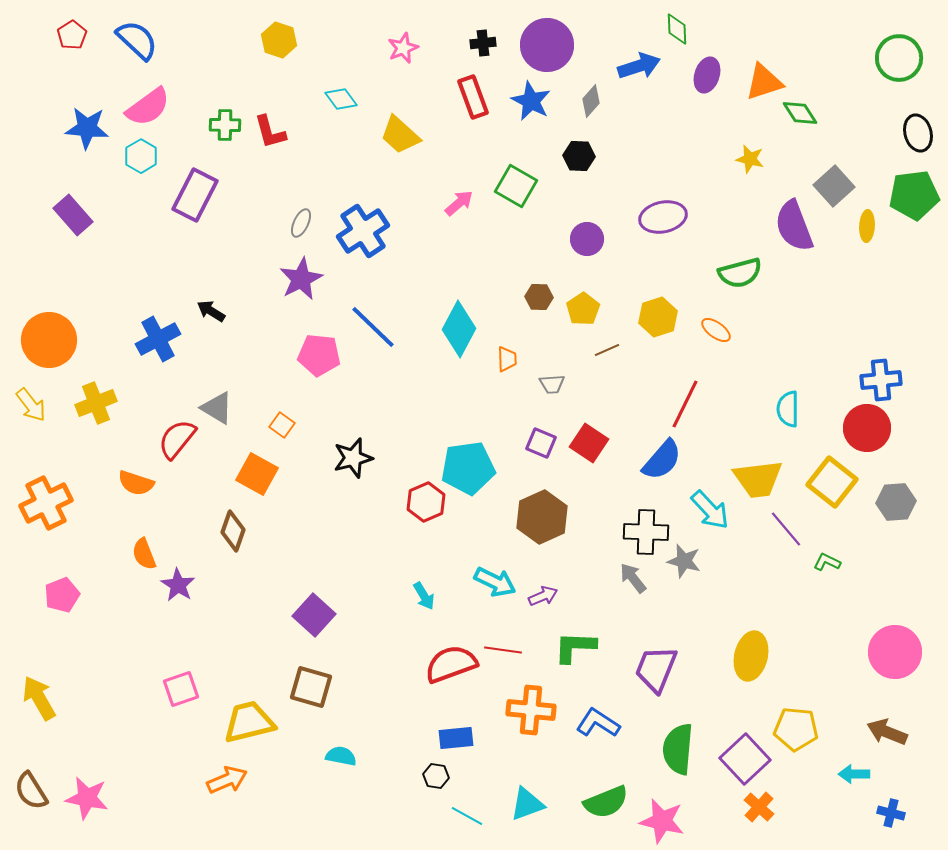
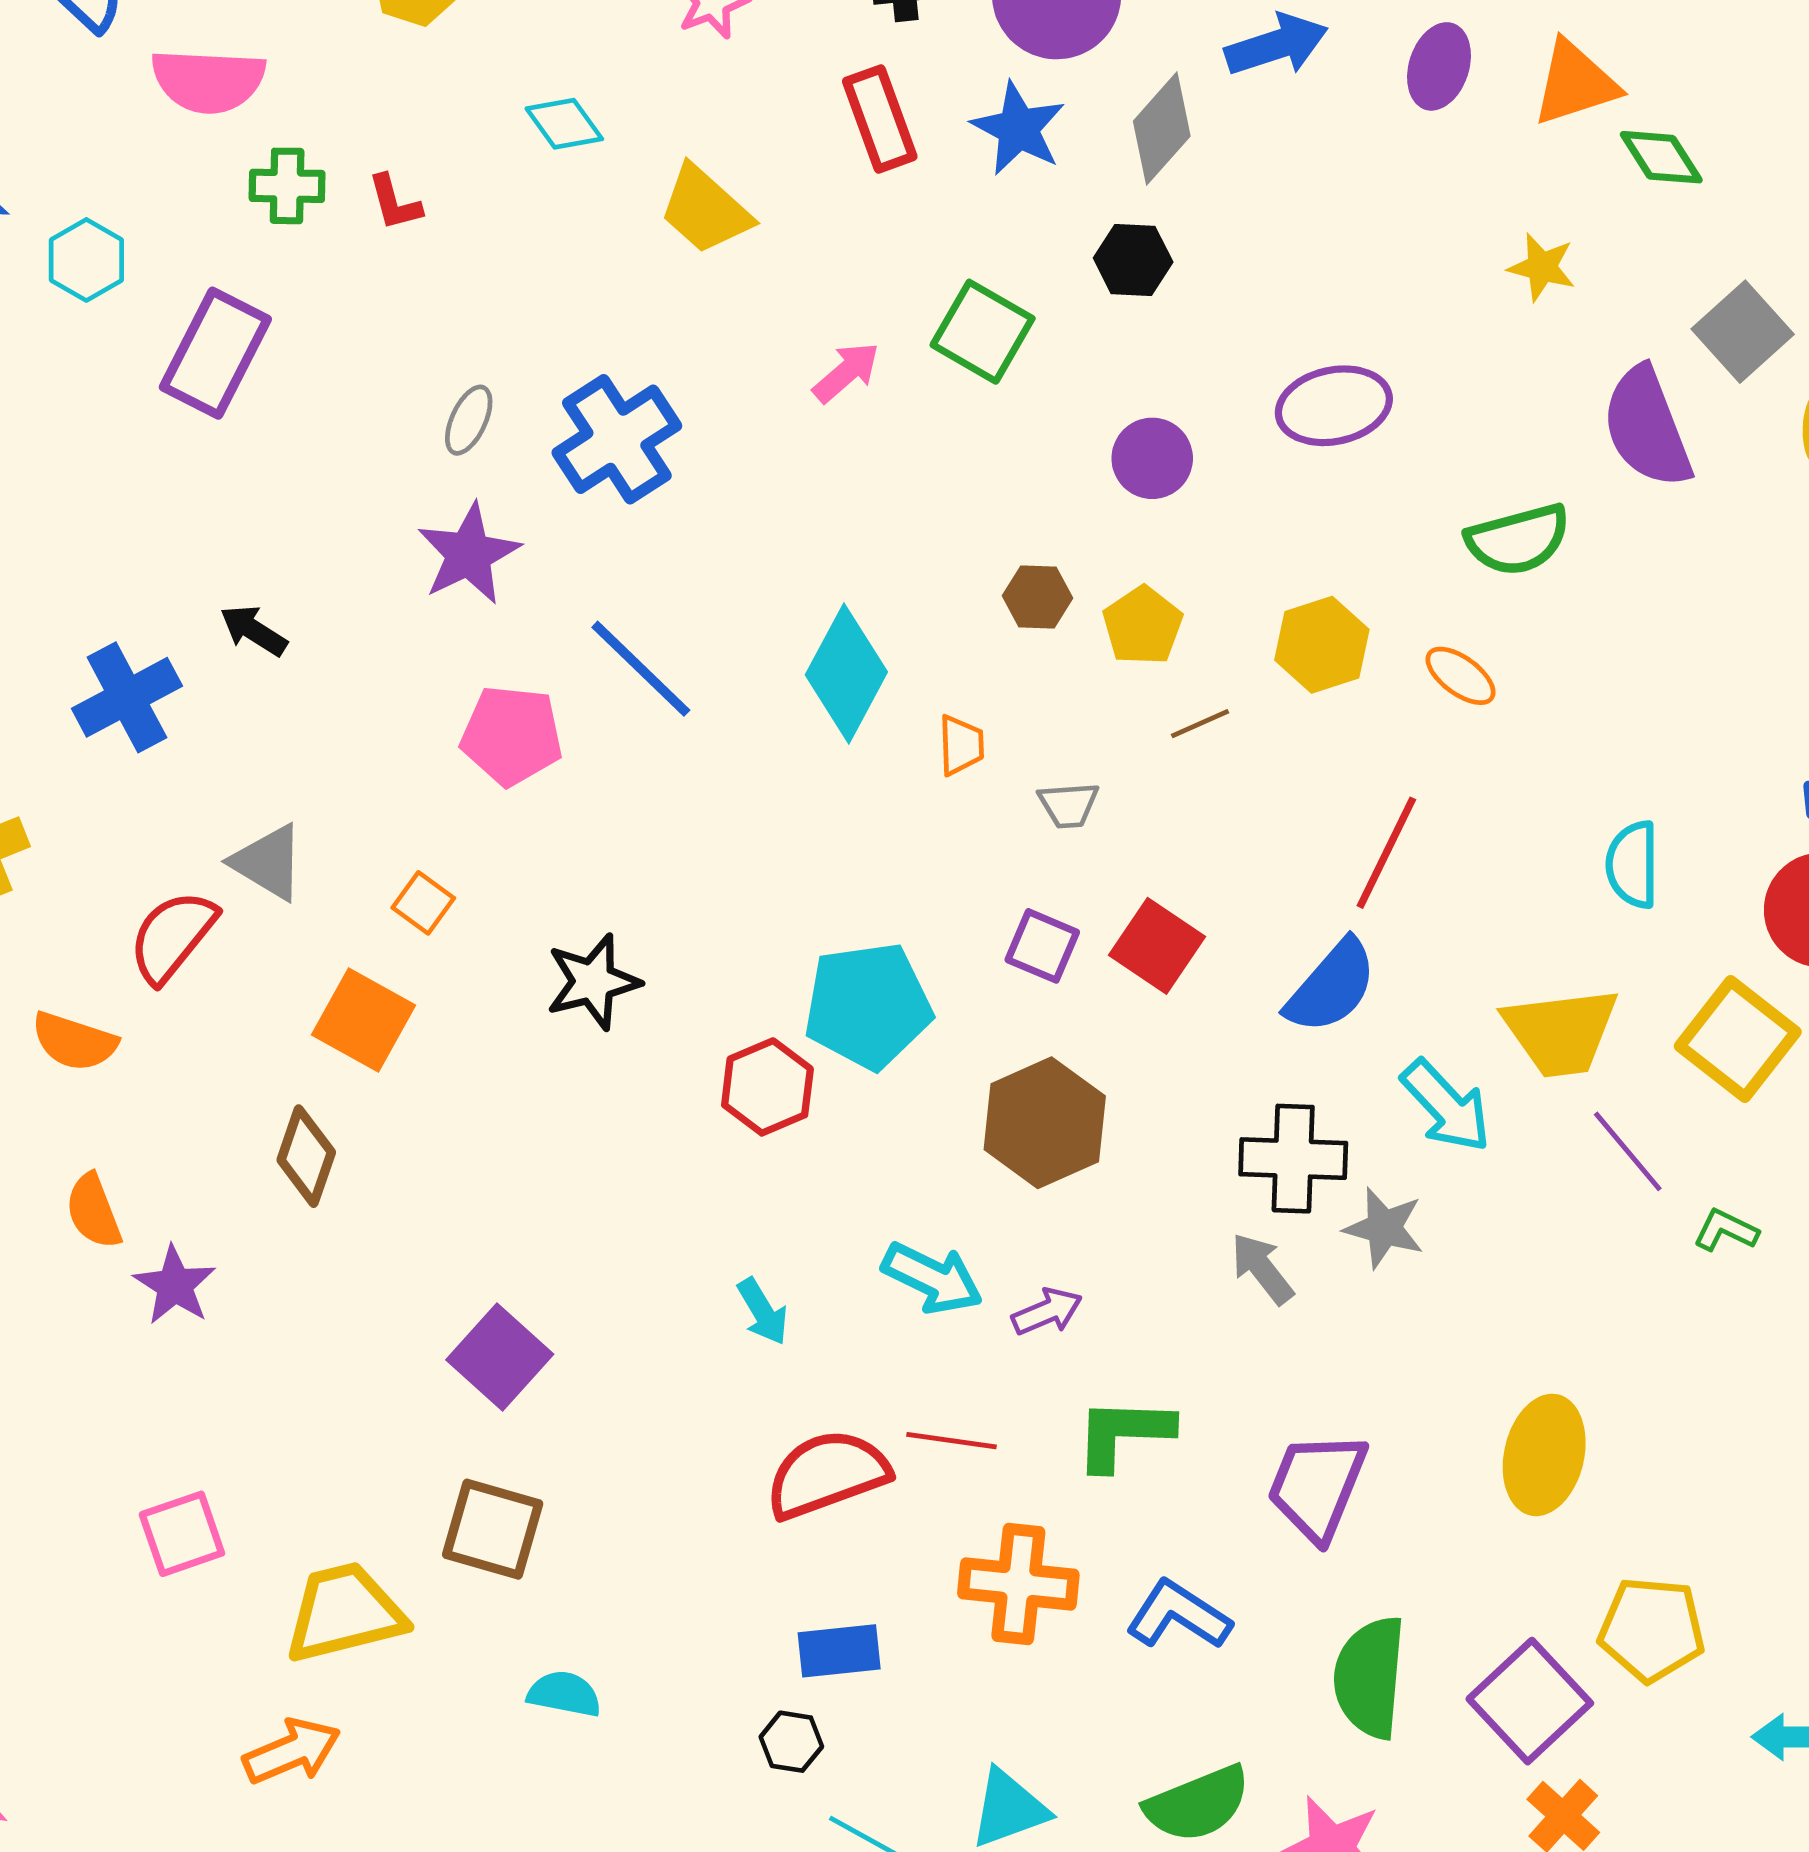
gray diamond: (591, 101) -> (1162, 129), size x1.4
pink semicircle: (148, 107) -> (208, 81), moved, turned 39
red L-shape: (270, 132) -> (395, 203), size x0.7

